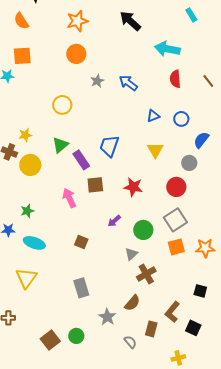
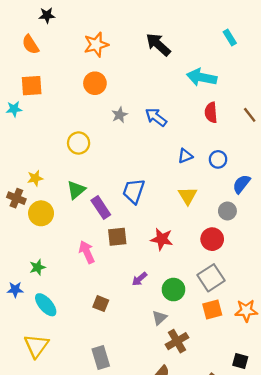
cyan ellipse: (34, 243) -> (46, 305), turned 30

